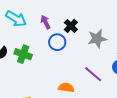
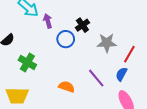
purple arrow: (45, 22) -> (48, 21), moved
green cross: (23, 54) -> (27, 62), moved

